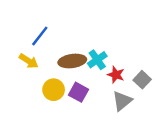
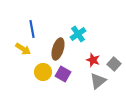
blue line: (40, 36) -> (32, 29), turned -48
cyan cross: (97, 60) -> (78, 34), moved
brown ellipse: (72, 61) -> (58, 49), turned -65

